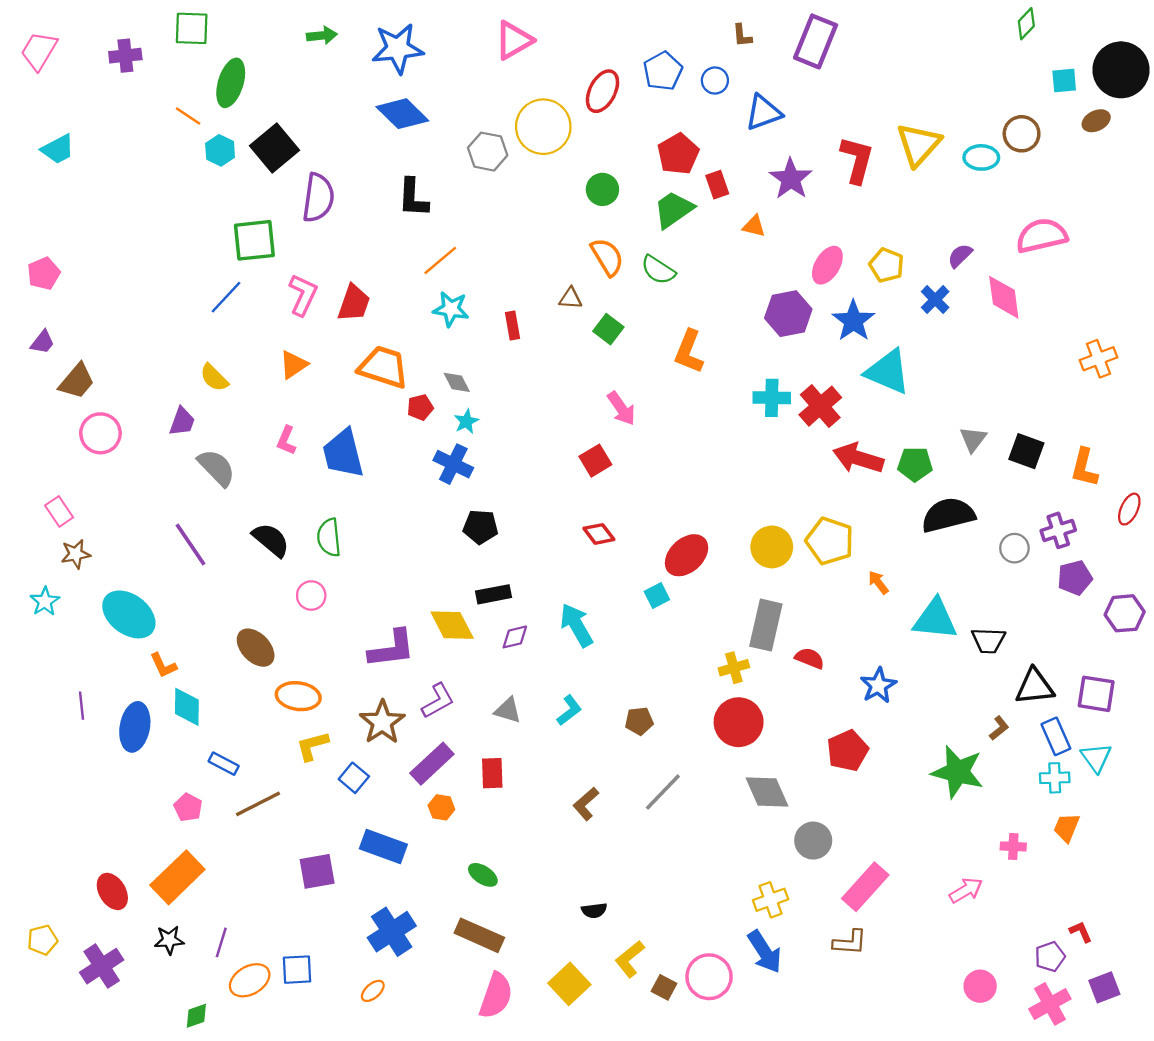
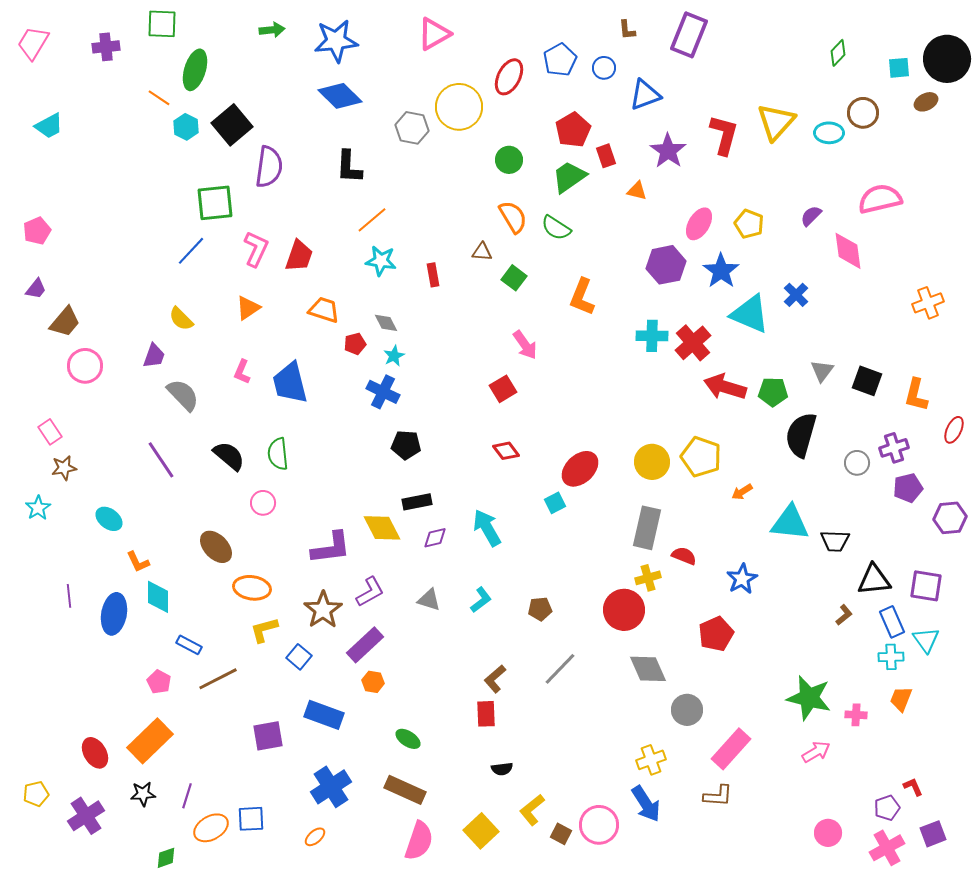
green diamond: (1026, 24) -> (838, 53), moved
blue cross: (935, 300) -> (796, 295), moved
orange trapezoid: (383, 367) -> (324, 310), size x0.7
black semicircle: (948, 515) -> (801, 435), turned -60
orange arrow: (878, 582) -> (742, 492), turned -85
cyan ellipse: (129, 614) -> (109, 519), size x0.6
yellow cross: (734, 668) -> (648, 578), moved
green star: (958, 772) -> (809, 698), moved
red rectangle: (492, 773) -> (486, 714), moved

